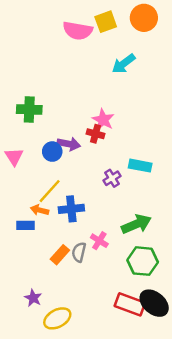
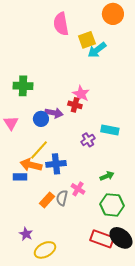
yellow square: (106, 22) -> (87, 40), moved
pink semicircle: (78, 31) -> (61, 24), turned 70
orange arrow: (39, 210) -> (31, 165), size x1.5
green arrow: (136, 224) -> (107, 176), size x0.6

